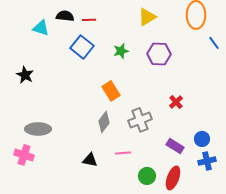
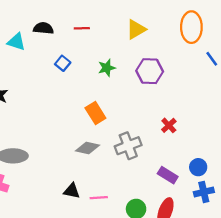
red line: (89, 20) -> (82, 28), moved
blue square: (82, 47) -> (63, 63), size x0.6
gray diamond: (104, 122) -> (87, 148), turned 65
pink line: (123, 153) -> (99, 198), moved

